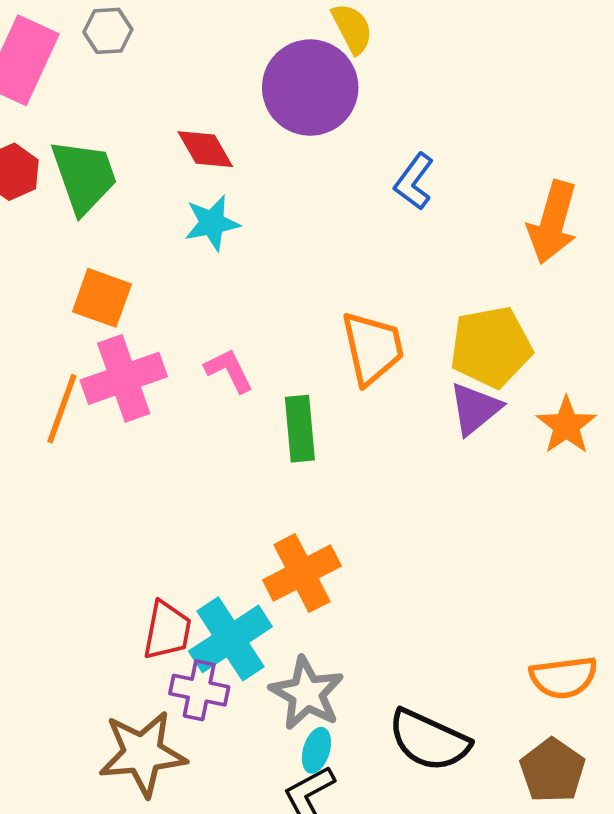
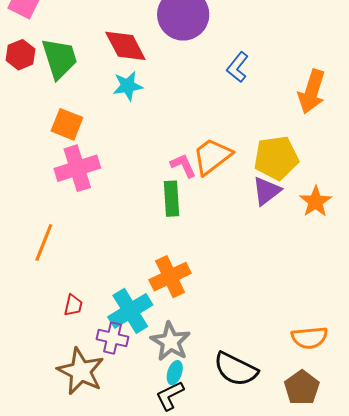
red diamond: (205, 149) -> (125, 46), size x1.4
orange trapezoid: (373, 348) -> (212, 156), turned -117
pink L-shape: (229, 370) -> (183, 166), moved
orange line: (62, 409) -> (44, 242), moved
red trapezoid: (167, 630) -> (73, 305), moved, size x0.7
brown star: (142, 754) -> (81, 371), turned 30

